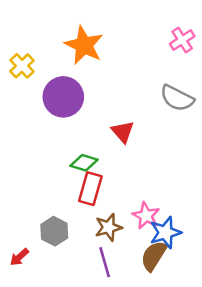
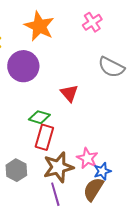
pink cross: (182, 40) -> (92, 22), moved
brown star: (109, 227) -> (58, 167), size x1.4
blue star: (165, 233) -> (102, 171), size x0.7

